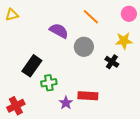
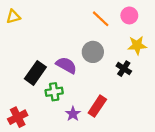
pink circle: (129, 14) -> (129, 15), moved
purple semicircle: (59, 31) -> (66, 65), moved
red rectangle: (88, 96) -> (97, 106), turned -60

